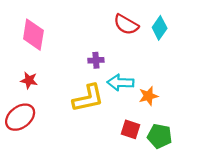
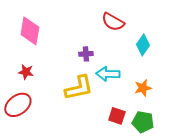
cyan diamond: (160, 28) -> (143, 45), moved
orange star: (148, 96) -> (143, 88), moved

